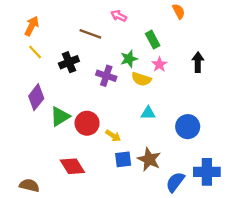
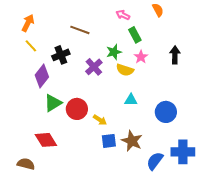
pink arrow: (119, 16) -> (123, 15), moved
purple cross: (106, 76) -> (94, 67), turned 30
purple diamond: (36, 97) -> (42, 76), moved
red diamond: (72, 166) -> (46, 140), moved

